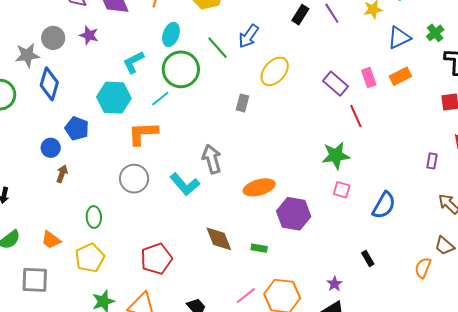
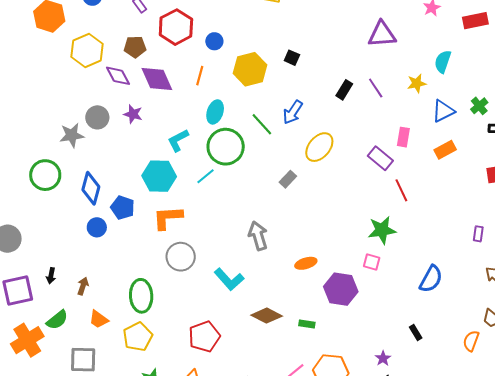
pink rectangle: (369, 78) -> (403, 137), moved, turned 30
blue diamond: (49, 84) -> (91, 188), moved
gray rectangle: (243, 103) -> (288, 179), turned 30
orange L-shape: (143, 133) -> (168, 218), moved
brown arrow: (62, 174) -> (83, 286), moved
cyan L-shape: (185, 184) -> (229, 279), moved
orange ellipse: (259, 187) -> (306, 263), size x0.7
pink square: (342, 190) -> (372, 262), moved
green ellipse: (94, 217) -> (141, 296), size x1.5
brown diamond: (219, 239) -> (267, 316), turned -40

